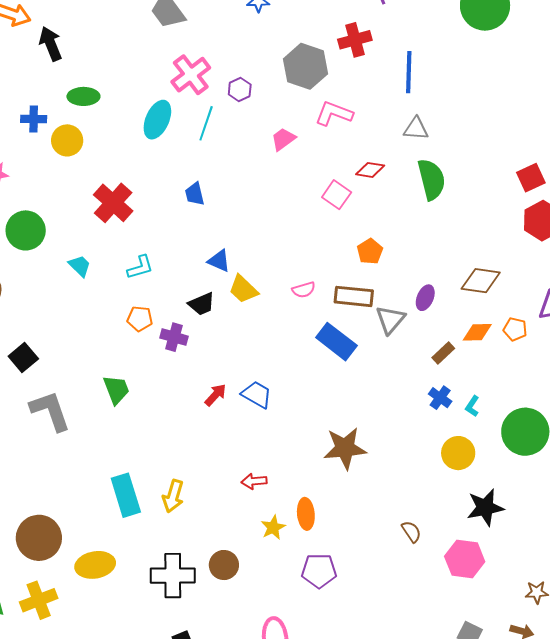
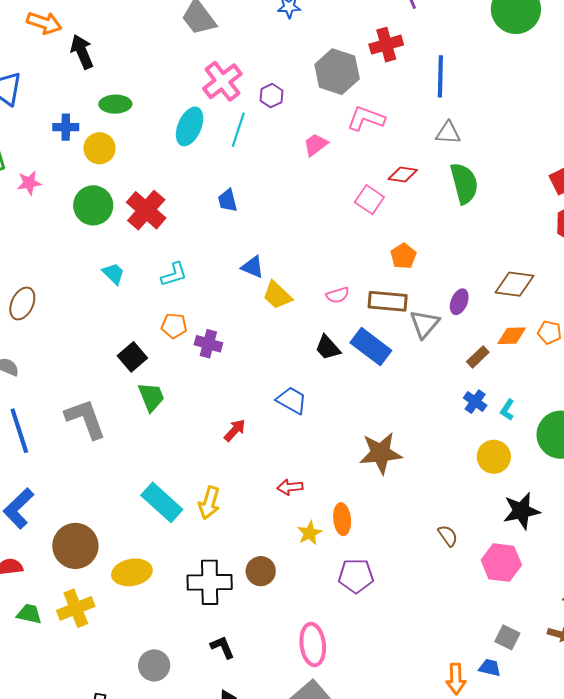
green circle: (26, 230) -> (93, 205), moved
black trapezoid: (202, 304) -> (328, 348), moved, turned 72
black square: (23, 357) -> (132, 357), moved
red arrow: (215, 395) -> (235, 430), moved
cyan rectangle: (126, 495) -> (162, 502), turned -30

